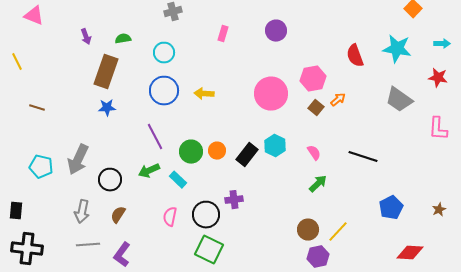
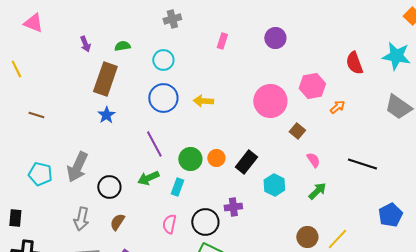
blue star: (107, 108) -> (106, 115), turned -30
brown square: (316, 108) -> (297, 131), moved
cyan hexagon: (275, 146) -> (274, 185), moved
cyan rectangle: (178, 180) -> (177, 187), turned 66

